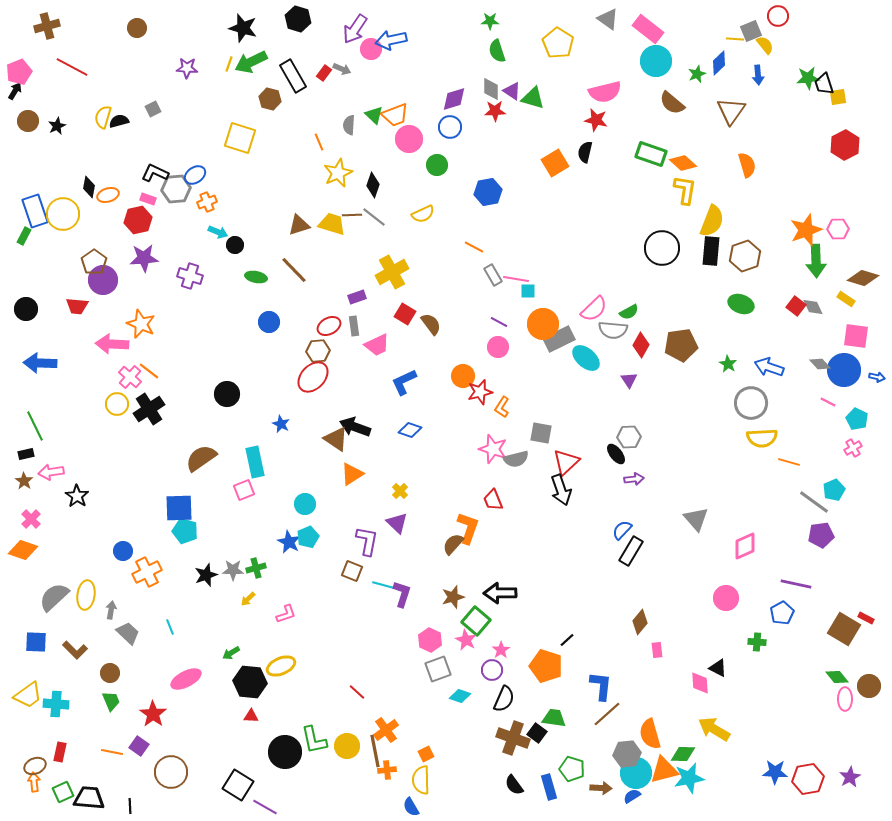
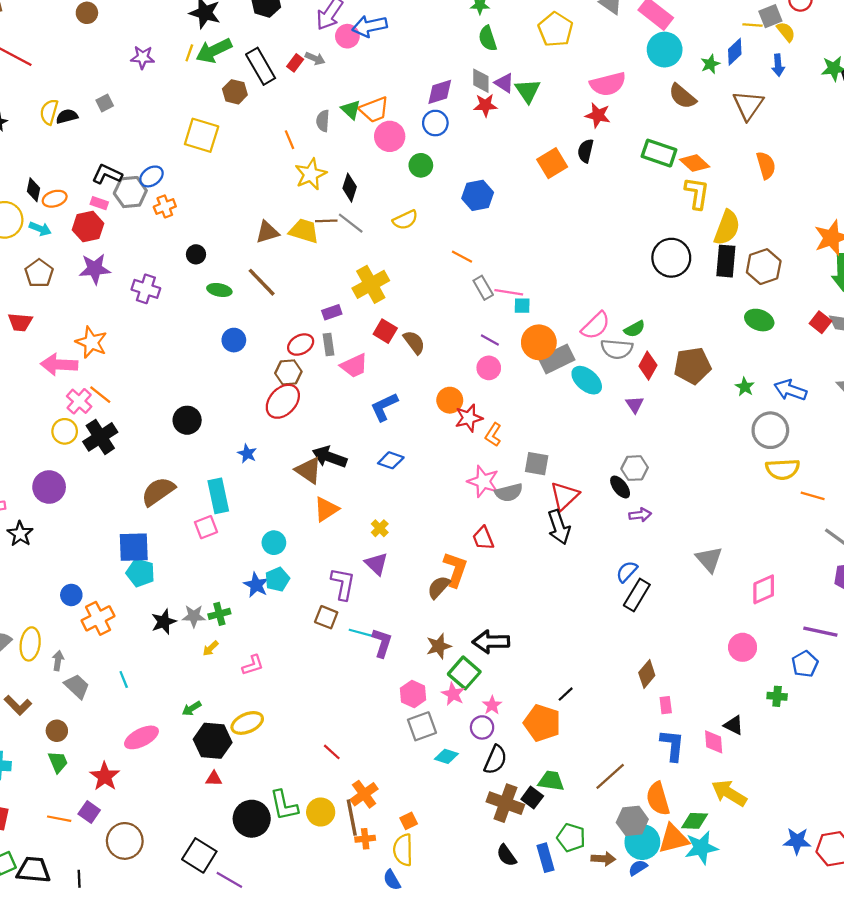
green triangle: (533, 98) -> (528, 91), turned 40
cyan arrow: (218, 232) -> (40, 229), moved
purple circle: (103, 280) -> (49, 487), moved
blue L-shape: (601, 686) -> (672, 745), moved

